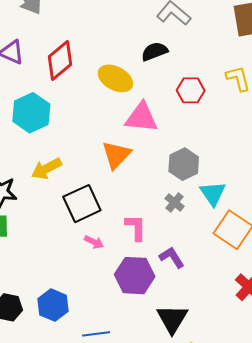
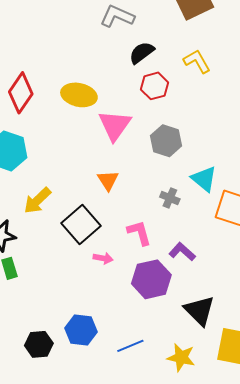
black semicircle: (155, 51) -> (142, 53), moved
pink triangle: (141, 117) -> (115, 125), turned -45
orange triangle: (116, 155) -> (108, 180), moved, size x0.7
gray hexagon: (184, 164) -> (166, 141), moved

